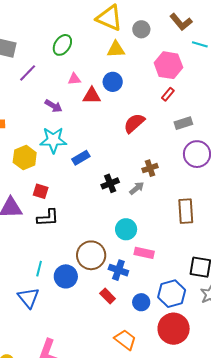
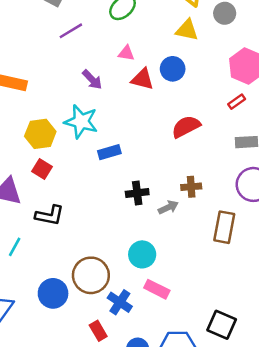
red square: (41, 191) -> (42, 169), moved
brown rectangle: (186, 211) -> (224, 227), moved
cyan line: (39, 269) -> (15, 247), moved

